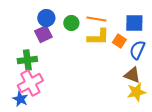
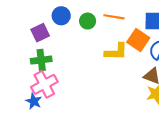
purple square: (43, 34) -> (40, 33), moved
yellow L-shape: (98, 37) -> (116, 52), moved
orange square: (119, 41) -> (138, 40), size x1.5

